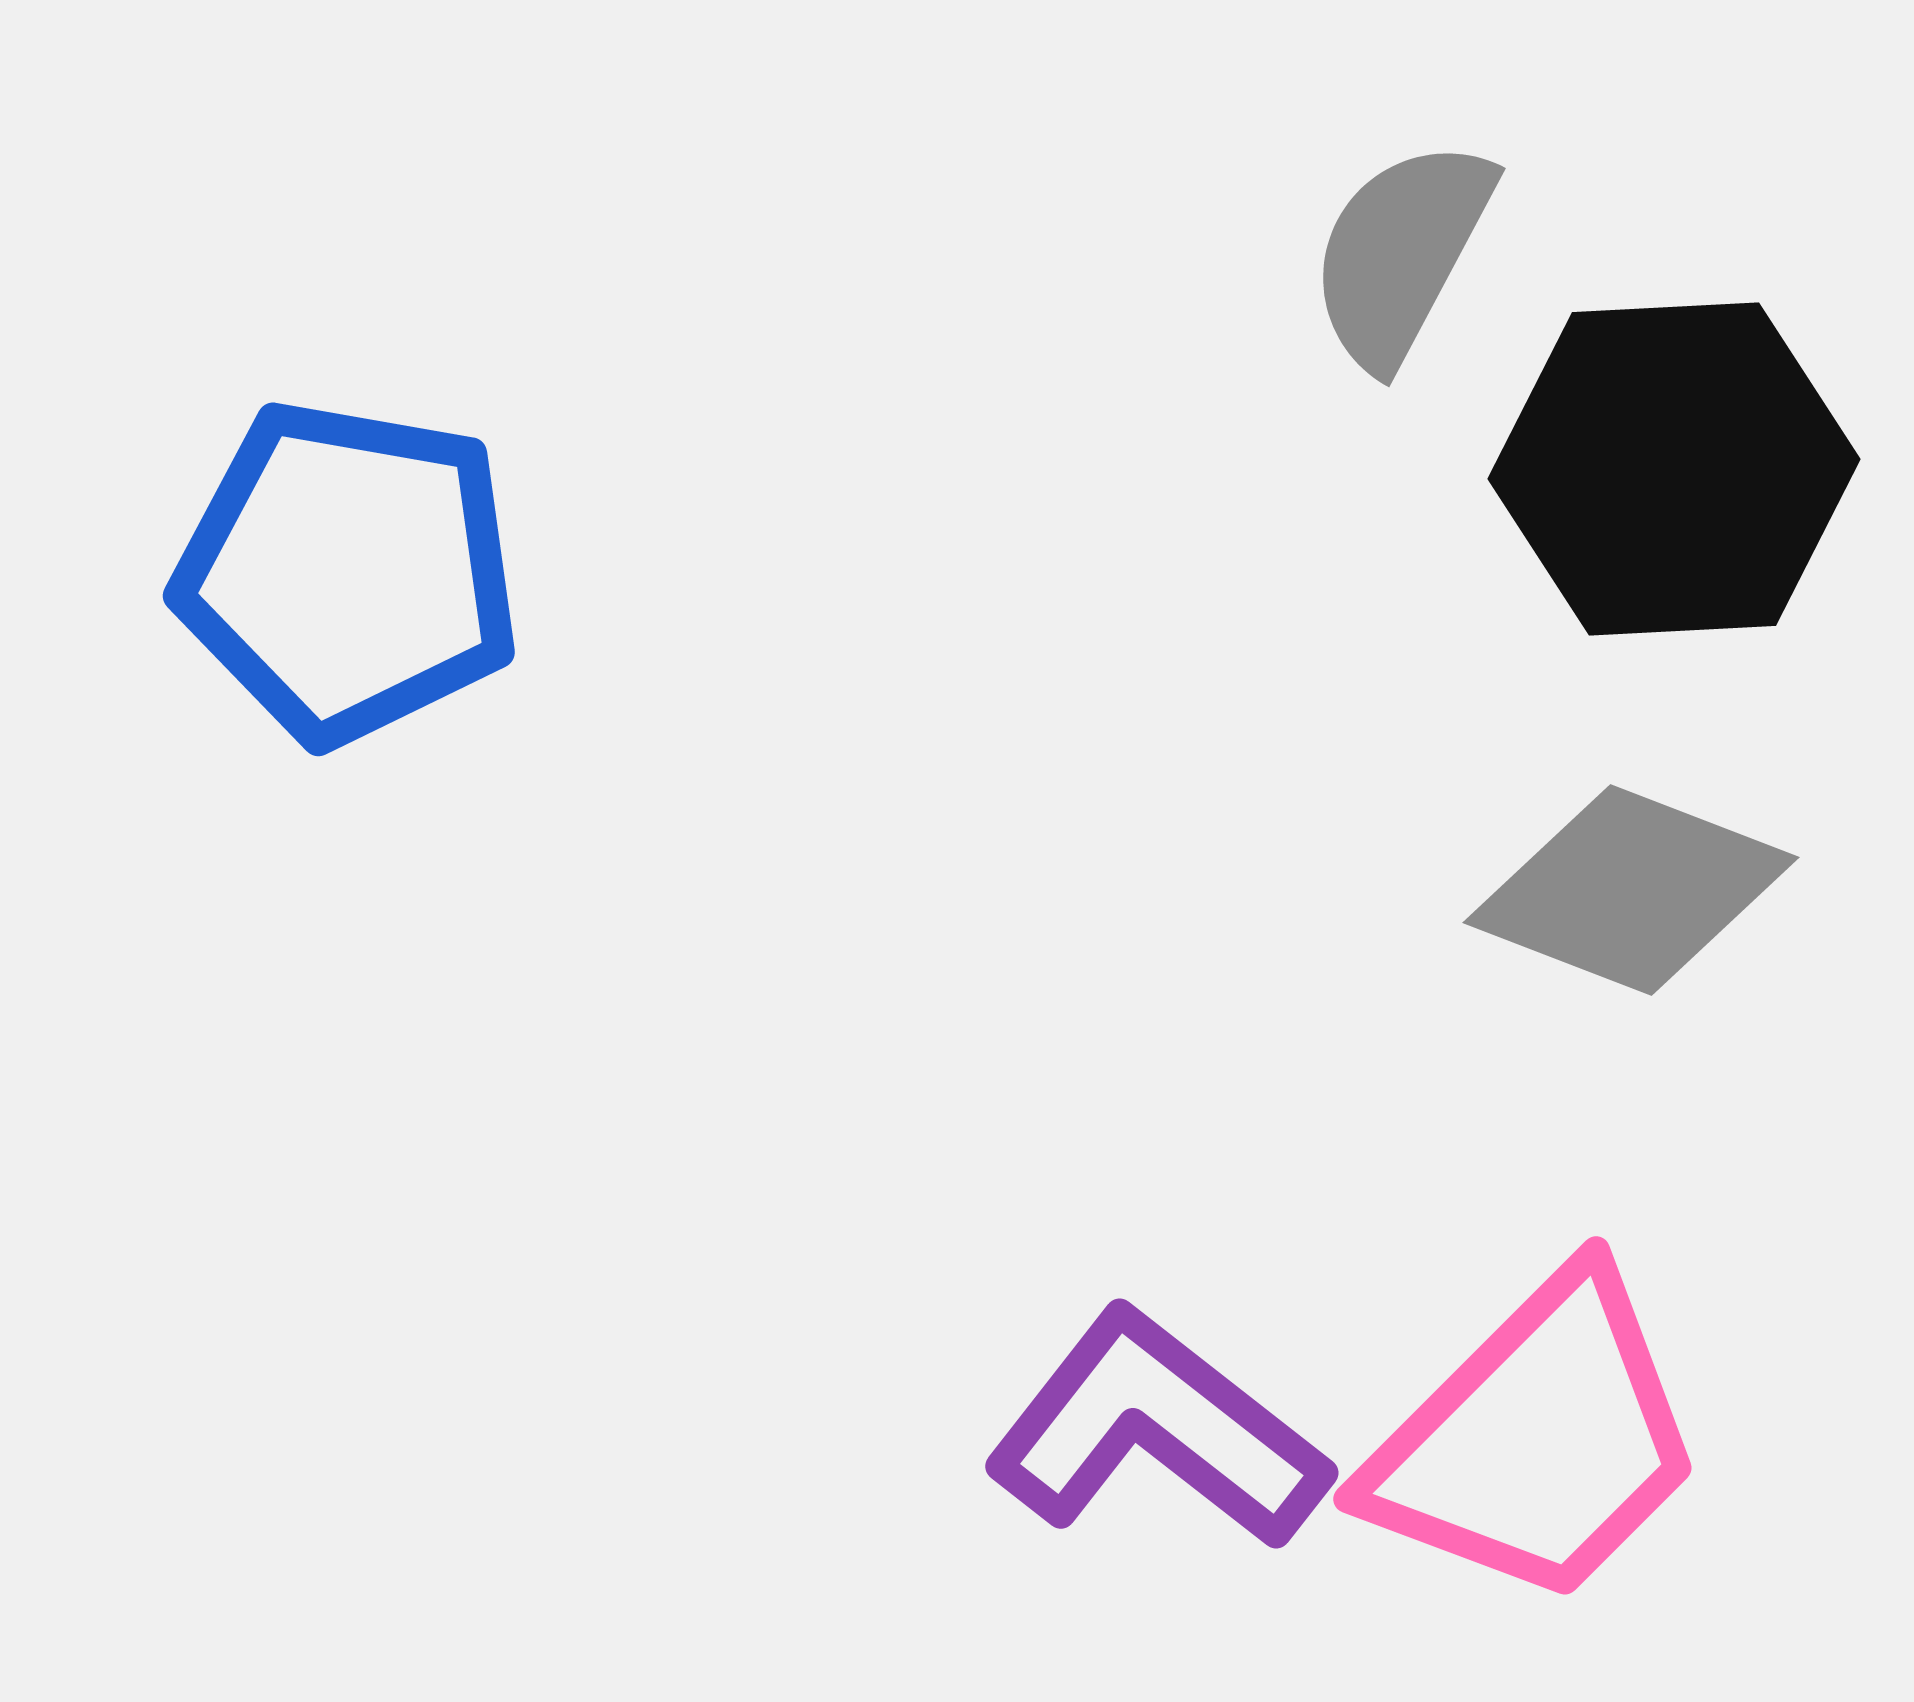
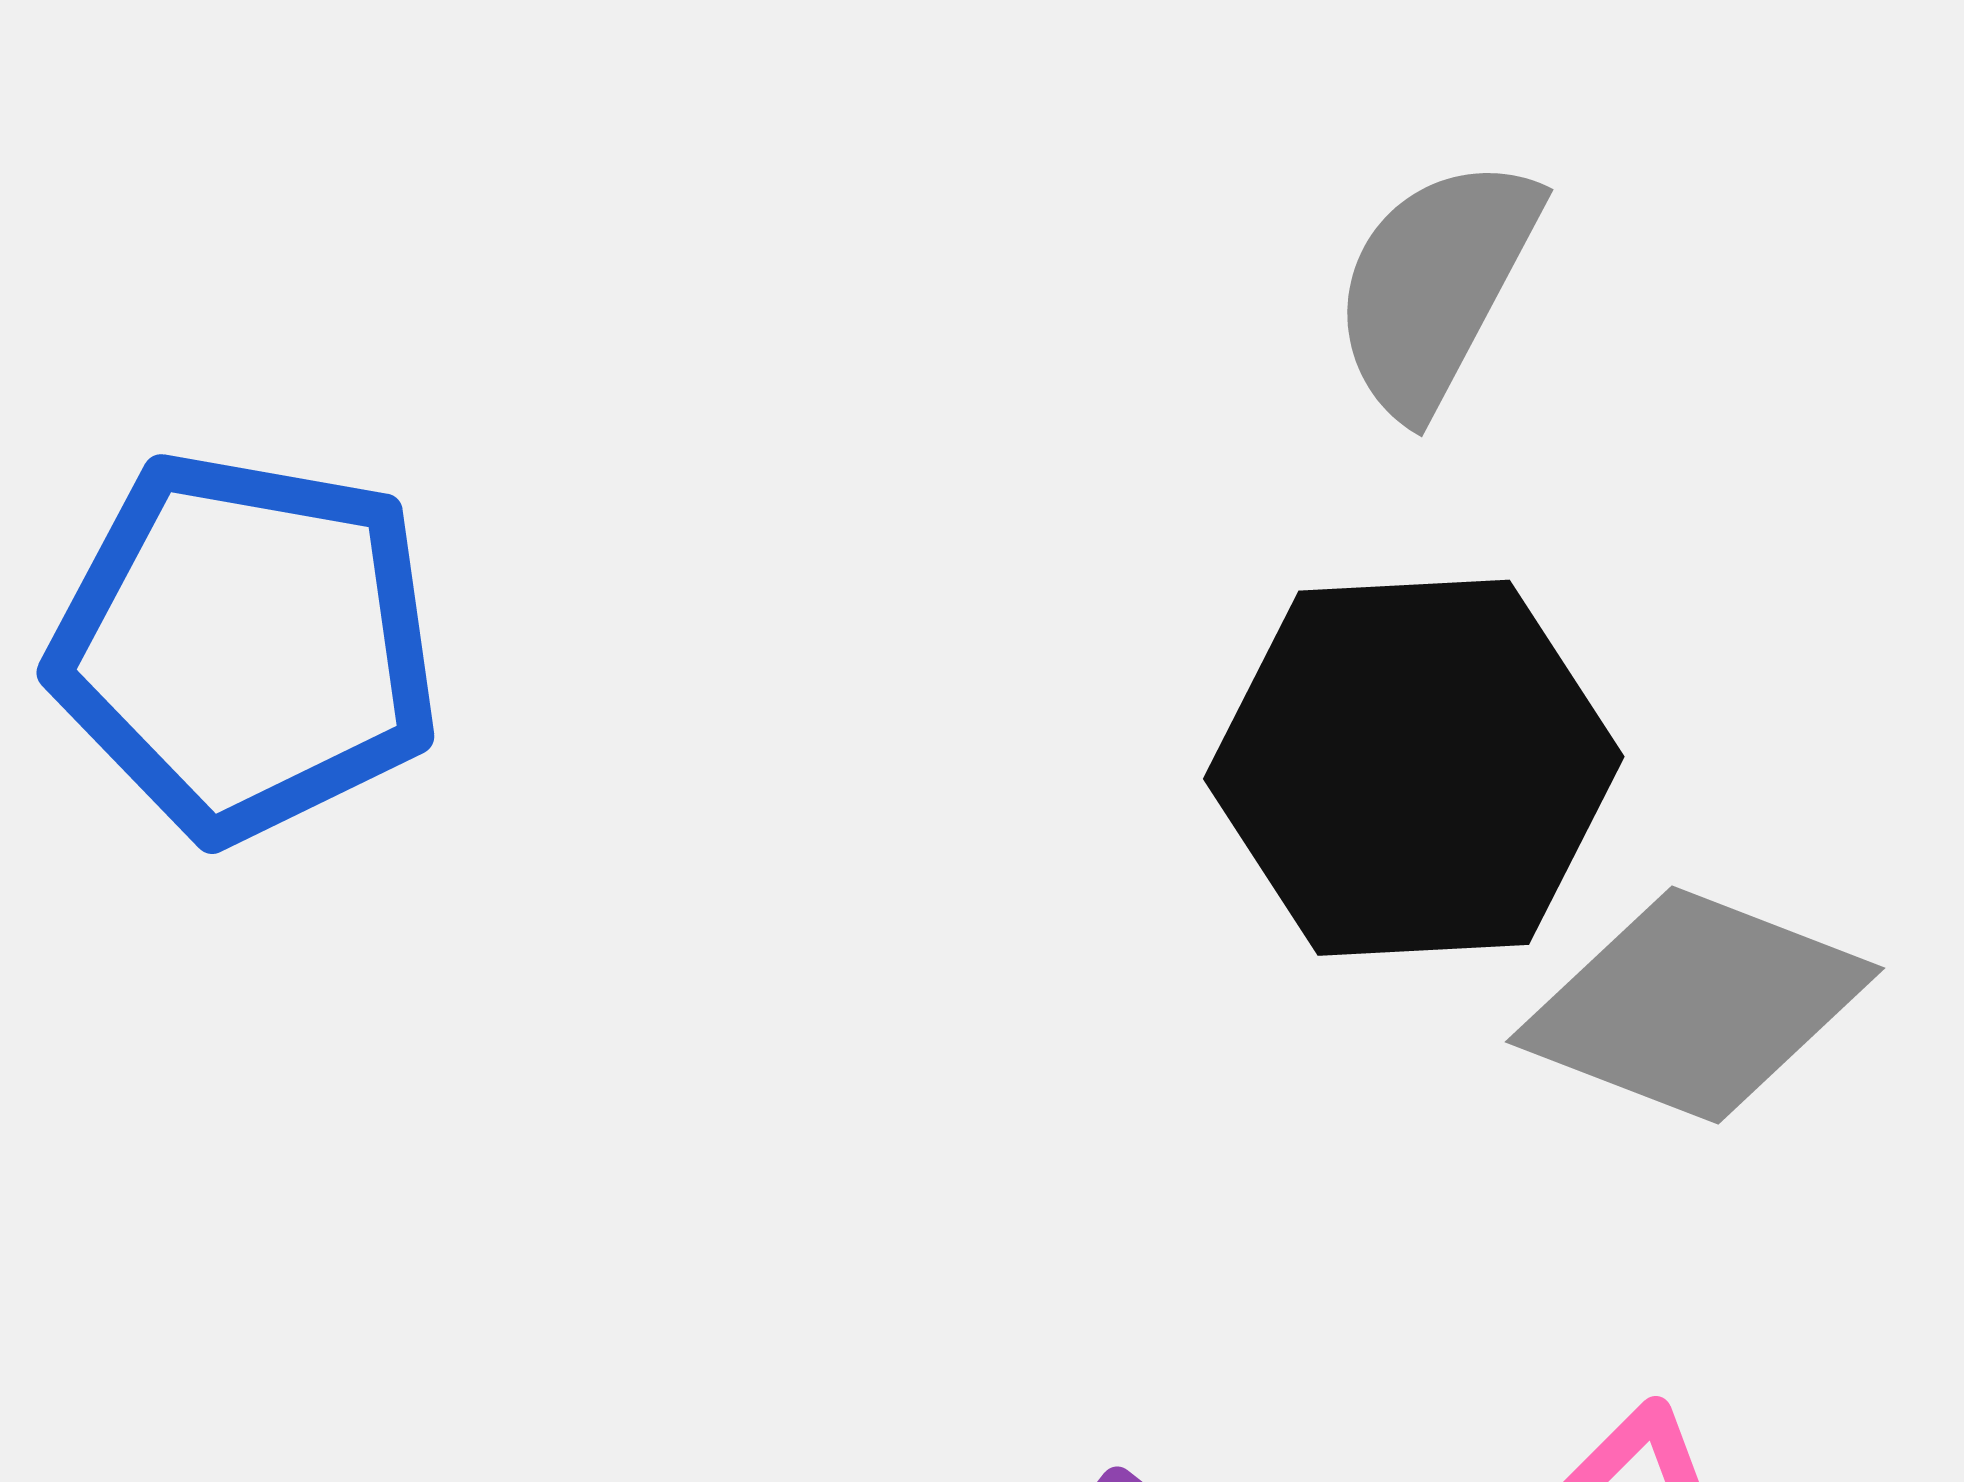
black hexagon: (1674, 469) -> (1414, 768), moved

